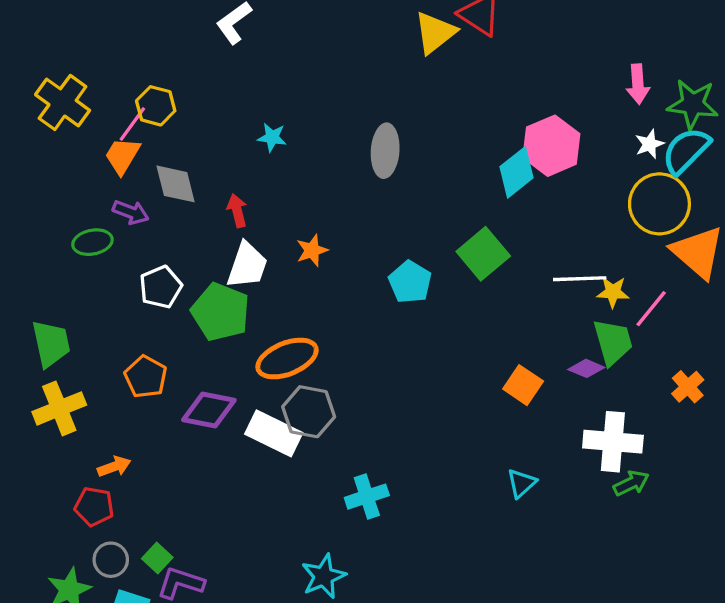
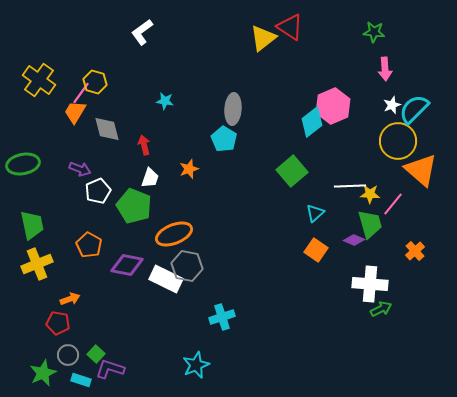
green star: (693, 104) -> (374, 32), moved, size x0.7
purple arrow: (131, 212) -> (80, 169), moved
green ellipse: (92, 242) -> (23, 164), moved, size x1.4
white trapezoid: (247, 265) -> (150, 178), size x0.7
cyan pentagon: (410, 282) -> (224, 139), moved
cyan triangle: (521, 483) -> (315, 213), moved

